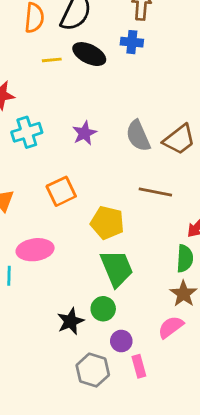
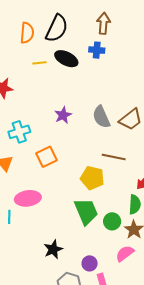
cyan cross: (27, 132) -> (19, 132), moved
yellow pentagon: (107, 223) -> (92, 178), moved
green circle: (103, 309) -> (112, 221), moved

